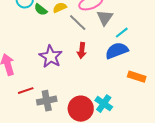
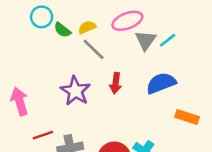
gray line: (78, 23) -> (94, 49), moved
cyan line: (122, 33) -> (168, 40), moved

